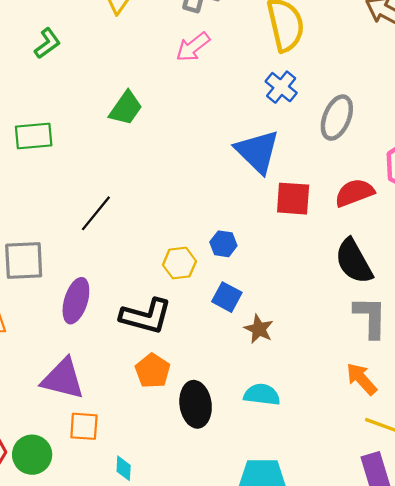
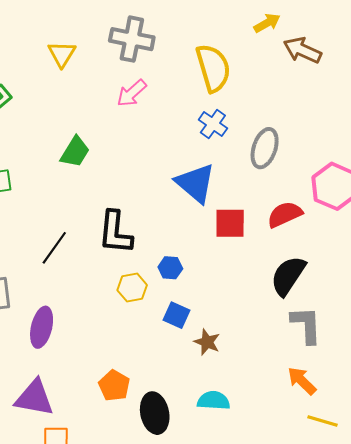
black semicircle: (354, 261) -> (288, 276), turned 66
black L-shape: (146, 316) -> (115, 232), moved, turned 84

